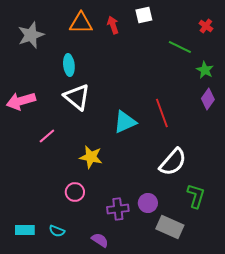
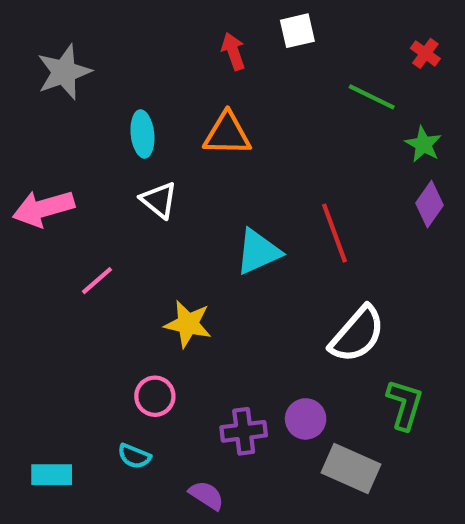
orange triangle: (81, 23) -> (227, 134), moved
white triangle: (77, 97) -> (159, 200), size x0.7
cyan semicircle: (57, 231) -> (134, 456), moved

